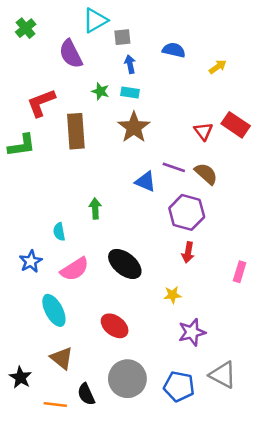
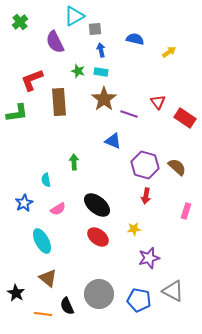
red rectangle: (236, 125) -> (185, 118), moved
purple line: (174, 167) -> (129, 114), moved
brown semicircle: (206, 174) -> (177, 167), moved
pink semicircle: (75, 269) -> (58, 209), size x0.7
red ellipse: (115, 326) -> (98, 237), moved

